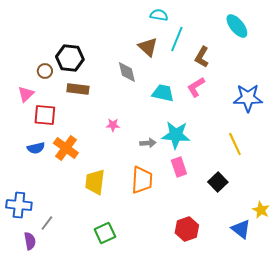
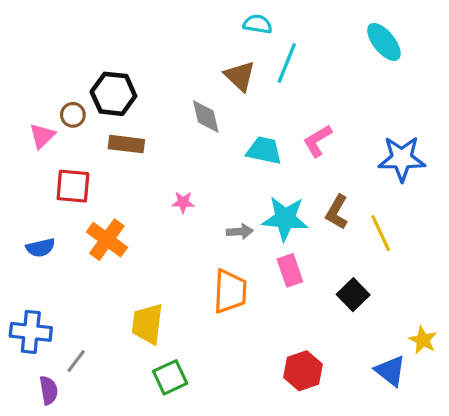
brown L-shape: (202, 57) -> (337, 212), moved
pink triangle: (26, 94) -> (42, 136), moved
blue semicircle: (36, 148) -> (41, 248), moved
yellow trapezoid: (95, 182) -> (147, 324), moved

